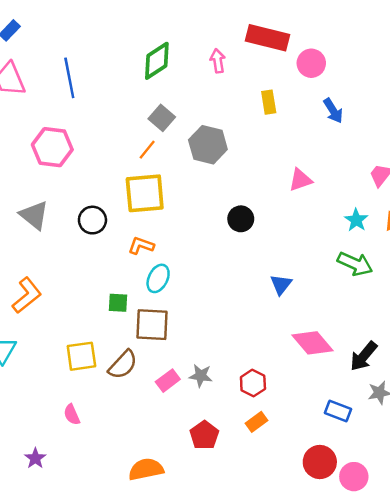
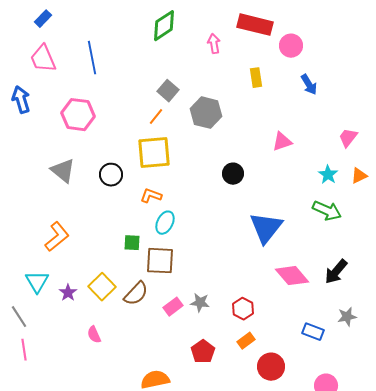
green diamond: (157, 61) -> (164, 26), moved
blue triangle: (281, 284) -> (266, 228), size x1.8
yellow square: (81, 356) -> (102, 287), turned -36
black arrow: (364, 356) -> (336, 272), moved
purple star: (35, 458) -> (68, 293), moved
red circle: (320, 462) -> (271, 367), moved

